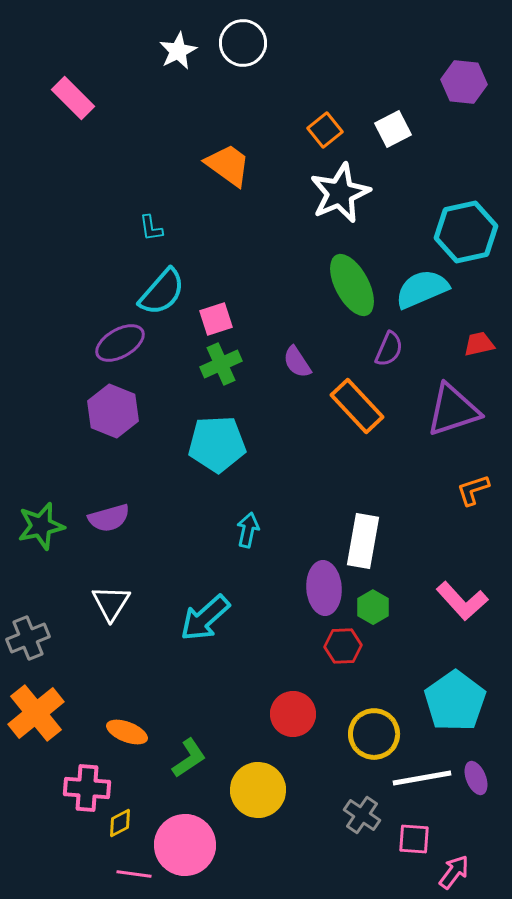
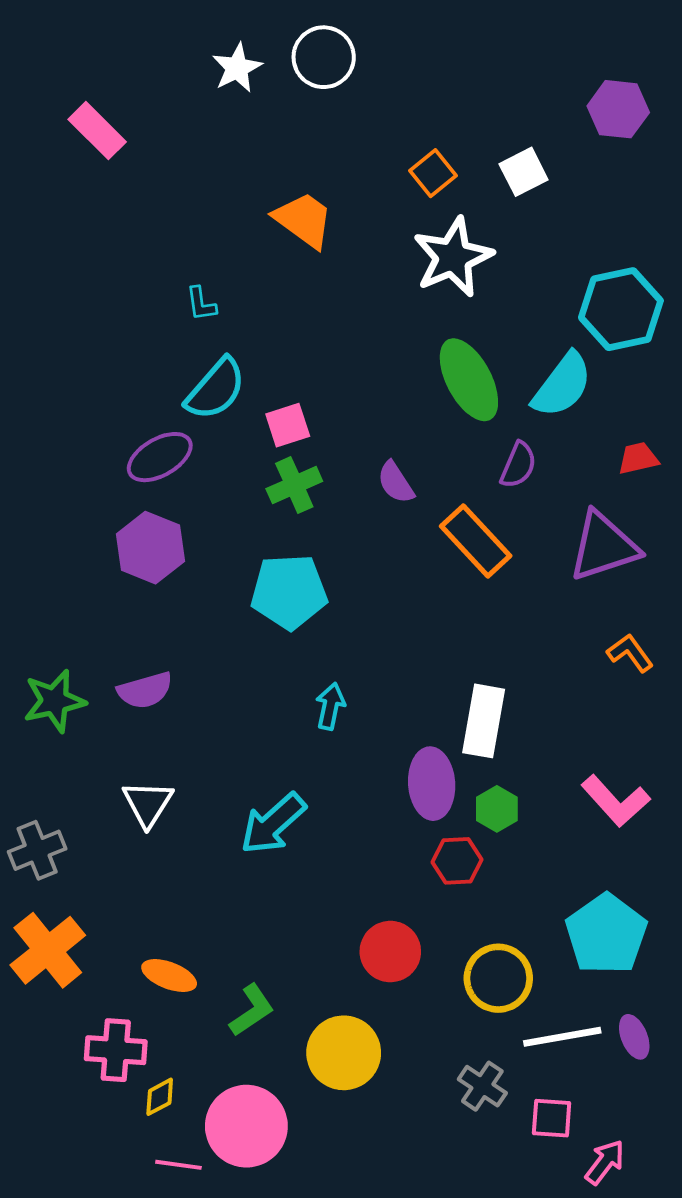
cyan semicircle: (422, 289) -> (562, 385), turned 150
orange L-shape: (473, 490) -> (630, 653), turned 72

